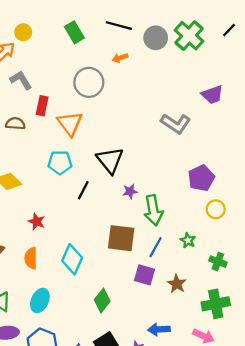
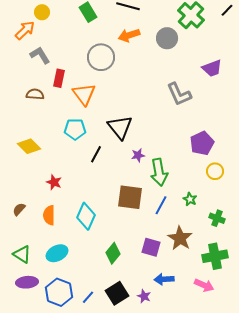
gray circle: (156, 38) -> (167, 38), moved
orange arrow: (120, 58) -> (129, 35), size x1.5
gray L-shape: (176, 124) -> (179, 94), turned 32
purple square: (144, 275) -> (151, 247), moved
brown star: (177, 284) -> (180, 238), size x1.4
cyan ellipse: (40, 300) -> (57, 253), turned 40

